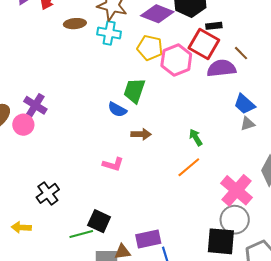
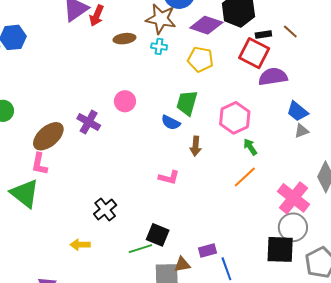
cyan cross: (109, 33) -> (159, 46), size x0.7
brown line: (241, 53) -> (290, 31), moved
pink hexagon: (176, 60) -> (235, 118), moved
pink circle: (23, 125) -> (125, 101), moved
brown arrow: (141, 134) -> (196, 146), turned 96
purple rectangle: (148, 239) -> (207, 250), size x0.7

